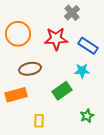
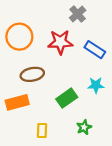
cyan star: (82, 71) -> (96, 85), moved
green star: (87, 116) -> (84, 127), moved

